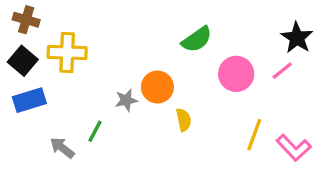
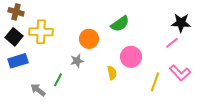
black star: (297, 38) -> (181, 23), turned -30
pink circle: (236, 74) -> (131, 57), moved
orange circle: (157, 87) -> (89, 39), moved
pink L-shape: (294, 148) -> (180, 73), moved

